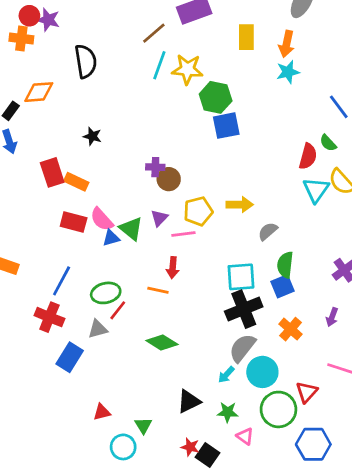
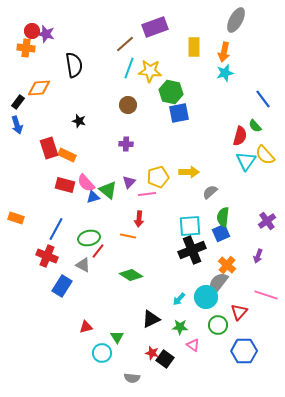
brown circle: (169, 179) -> (128, 105), moved
gray triangle: (98, 329) -> (83, 265), turned 42
gray semicircle: (242, 348) -> (218, 283), moved
green circle: (278, 409) -> (218, 325), size x0.7

